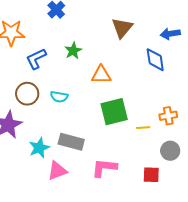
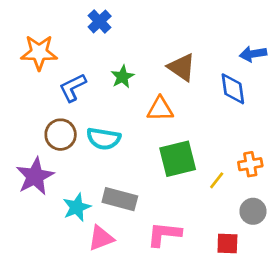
brown triangle: (122, 28) -> (182, 67), moved, turned -35
cyan semicircle: (59, 97) -> (104, 139), size x1.4
yellow line: (143, 128) -> (217, 180), turned -48

